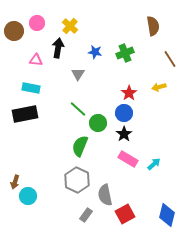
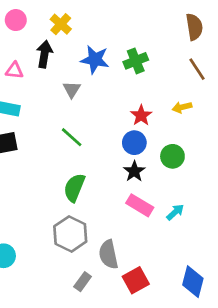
brown semicircle: (153, 26) -> (194, 27), moved
blue star: (95, 52) -> (95, 60), size x1.5
green circle: (98, 123) -> (172, 156), moved

